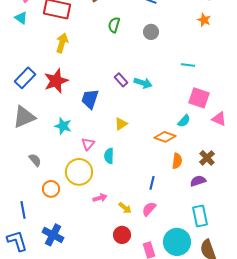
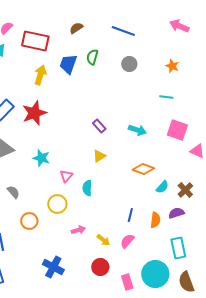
orange star: (204, 20) -> (172, 66), moved
purple rectangle: (121, 80) -> (99, 126), moved
cyan arrow: (143, 83) -> (137, 130), moved
blue trapezoid: (90, 99) -> (68, 64), moved
cyan semicircle: (184, 121) -> (162, 187), moved
orange semicircle: (177, 161) -> (155, 220), moved
yellow circle: (79, 172) -> (57, 204), size x0.7
blue cross: (53, 235) -> (53, 267), moved

